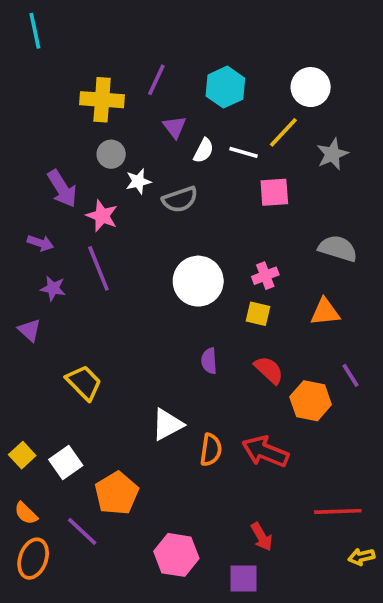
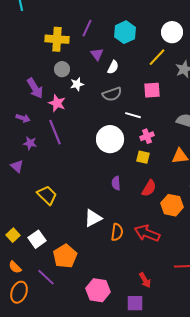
white line: (243, 152) -> (133, 115), moved
gray semicircle: (180, 199) -> (112, 94), moved
red semicircle: (269, 370) -> (149, 188), turned 78

